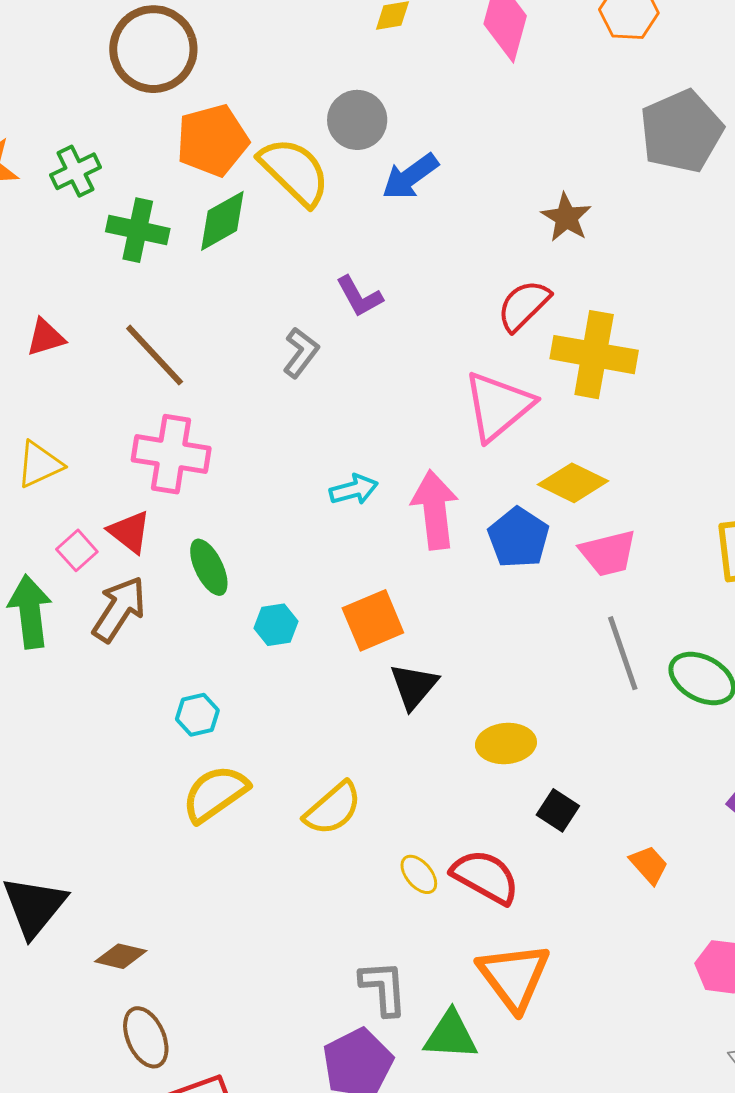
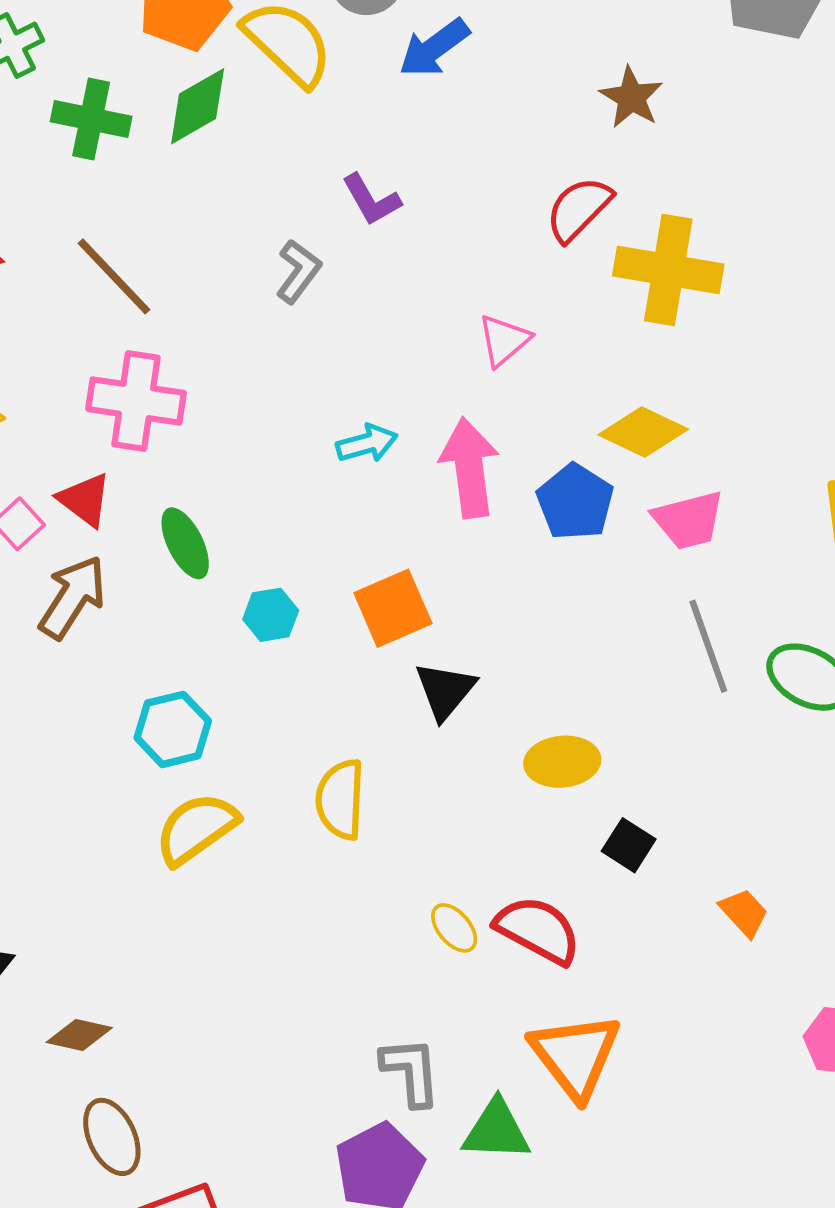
pink triangle: (498, 406) -> (504, 340), moved, size x0.6
cyan hexagon: (197, 715) -> (173, 729), size x1.4
yellow semicircle: (333, 809) -> (340, 799), moved, turned 134

